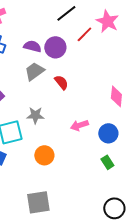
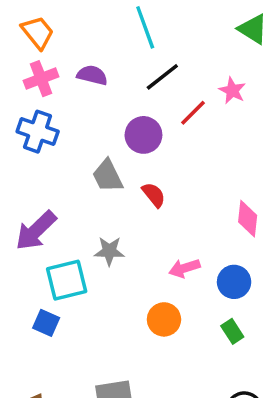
pink star: (107, 21) -> (232, 91), size x0.7
purple semicircle: (32, 46) -> (92, 75), moved
gray trapezoid: (34, 71) -> (108, 176), turned -80
orange circle: (44, 155) -> (164, 319), moved

